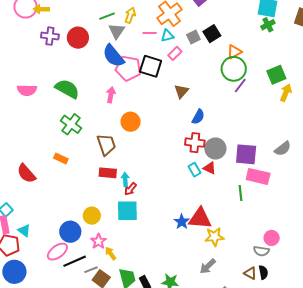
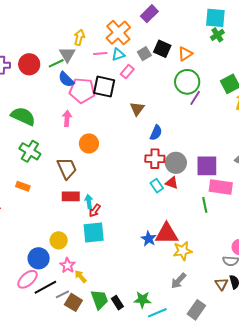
green line: (107, 16) -> (56, 63), moved
black square: (212, 34) -> (162, 49), turned -30
orange triangle: (234, 52) -> (185, 54), moved
blue semicircle: (113, 56) -> (66, 79), size x0.7
brown triangle: (250, 273) -> (221, 284), turned 32

